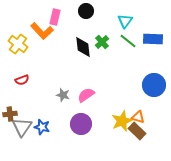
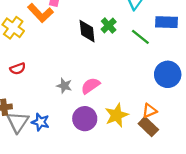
green line: (128, 41) -> (140, 37), moved
orange triangle: (138, 117) -> (149, 111), turned -40
yellow star: (122, 121) -> (117, 115), moved

